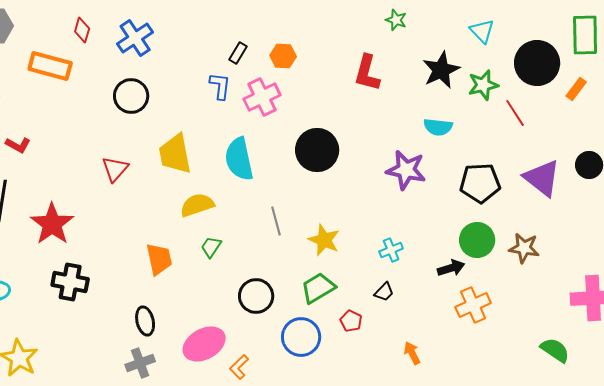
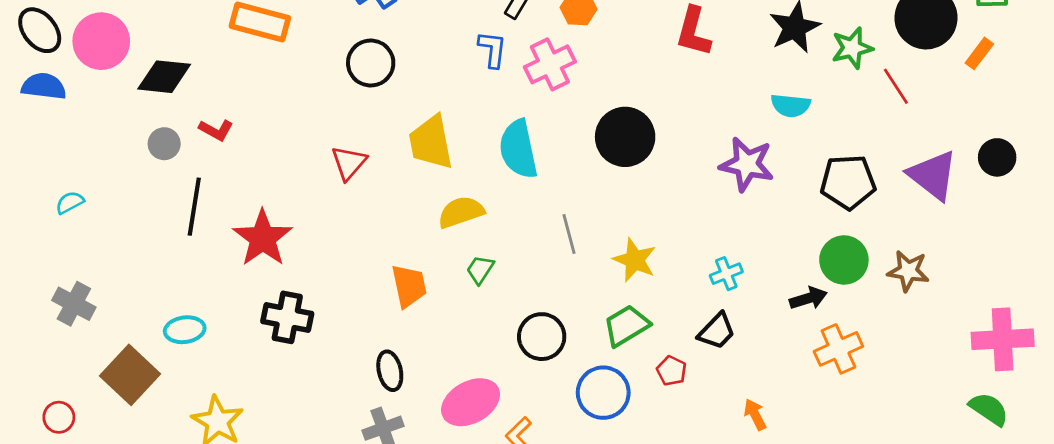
black trapezoid: (384, 292) -> (717, 331), size x1.4
green semicircle: (555, 350) -> (989, 409), moved

